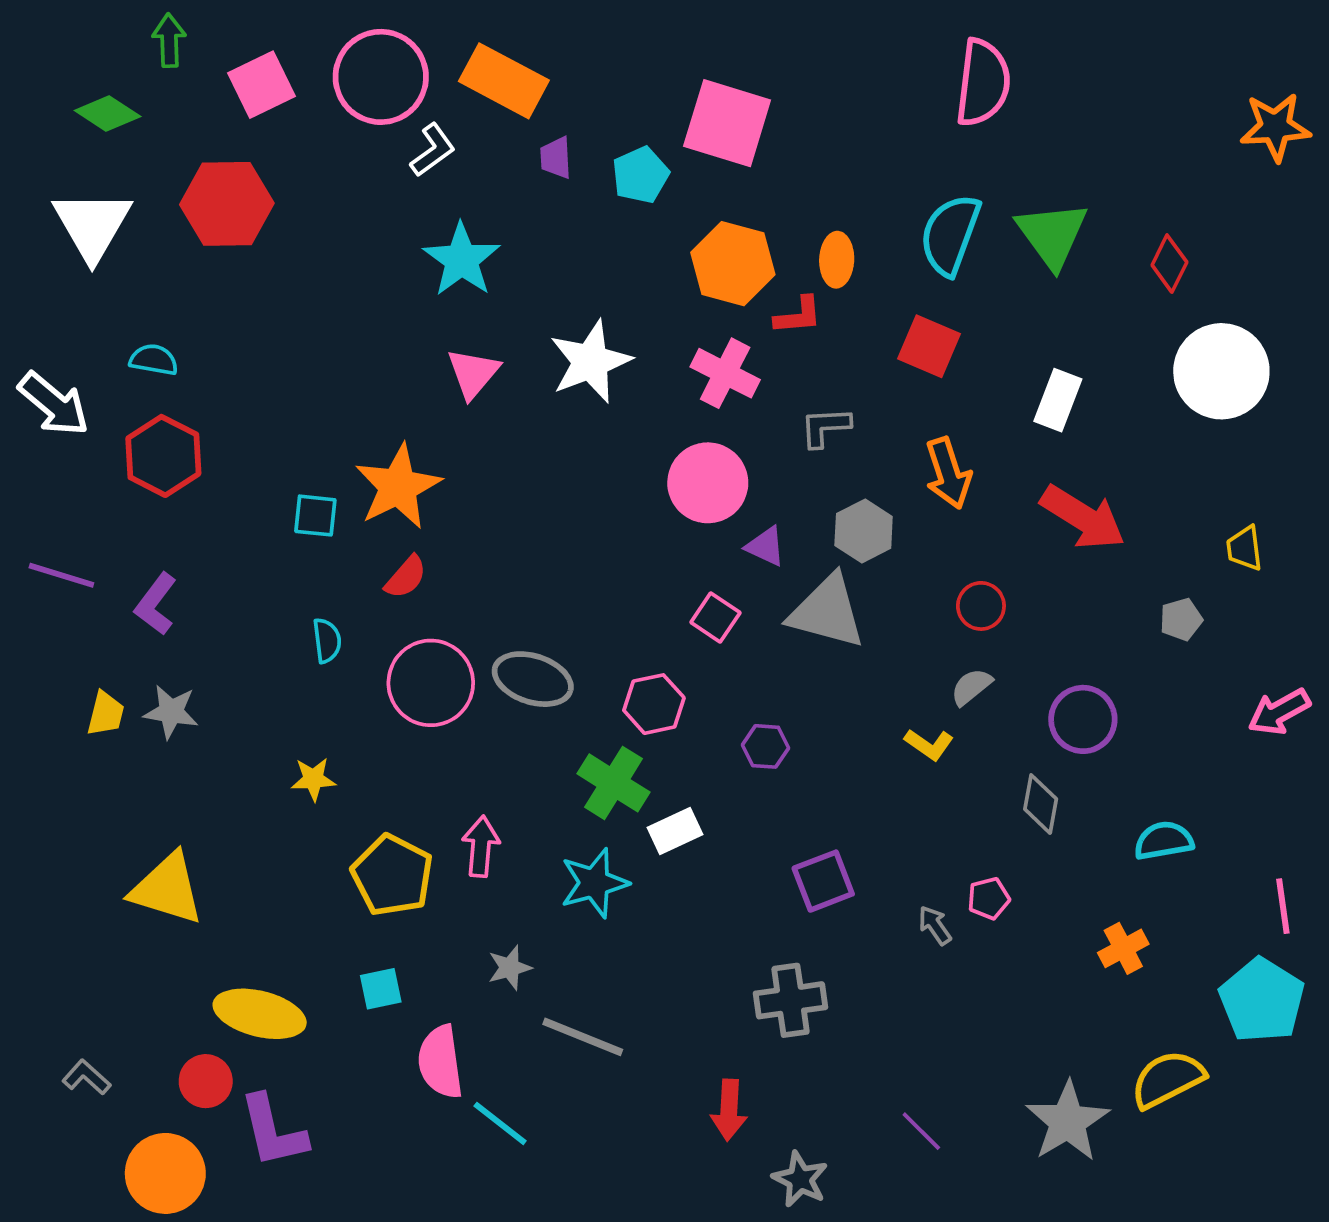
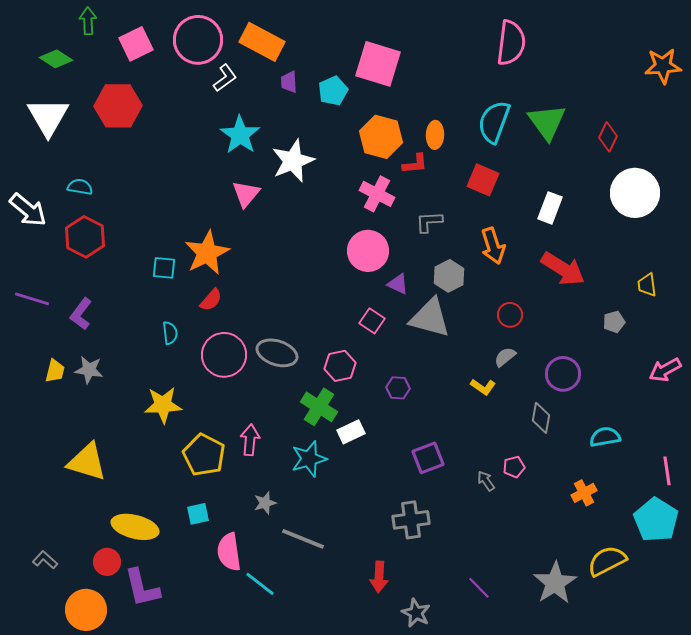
white star: (590, 362) -> (293, 161), moved
yellow star: (313, 779) -> (163, 405), size x1.6

